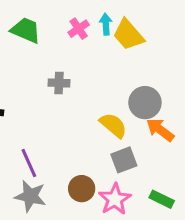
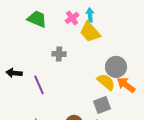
yellow trapezoid: (128, 35) -> (90, 32), moved
yellow semicircle: (113, 125) -> (106, 82), moved
purple line: (29, 163) -> (39, 85), moved

